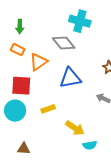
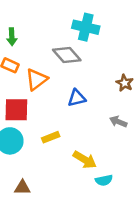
blue triangle: (70, 78) -> (77, 98), size x0.7

